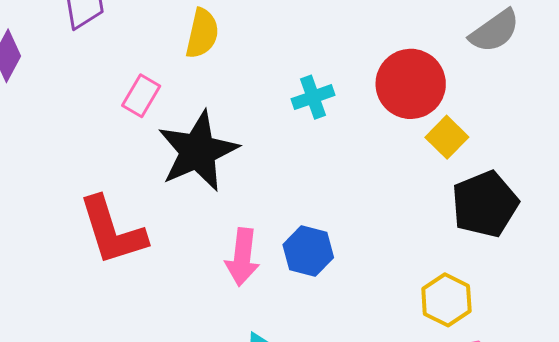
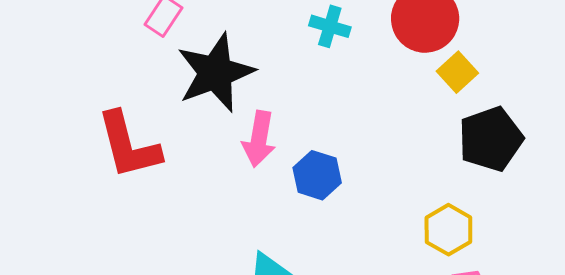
cyan cross: (313, 97) -> (330, 26), turned 33
pink arrow: (242, 257) -> (259, 139), moved

